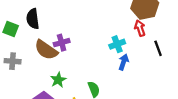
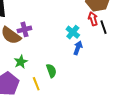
cyan cross: (117, 44) -> (73, 32), turned -32
black line: (158, 48) -> (103, 27), moved

